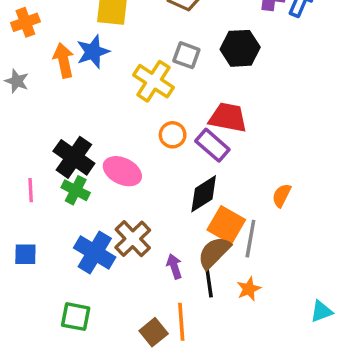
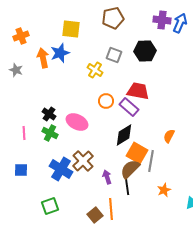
yellow cross: (154, 81) -> (95, 70), size x0.7
black cross: (74, 157) -> (49, 114), size x0.6
orange star: (249, 289) -> (164, 190), moved
green square: (76, 317) -> (50, 206), turned -30

